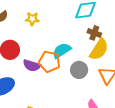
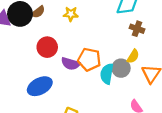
yellow semicircle: (99, 49) -> (133, 56), moved, size x0.6
cyan semicircle: (62, 50) -> (107, 74), moved, turned -48

